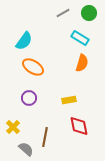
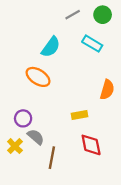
cyan semicircle: (24, 41) -> (51, 47), moved
orange semicircle: (82, 63) -> (107, 90), moved
purple circle: (29, 98) -> (23, 118), moved
gray semicircle: (26, 149) -> (36, 137), moved

